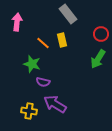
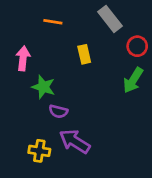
gray rectangle: (68, 14) -> (110, 19), moved
pink arrow: (17, 22) -> (23, 58), moved
orange line: (43, 43) -> (53, 22), moved, turned -32

